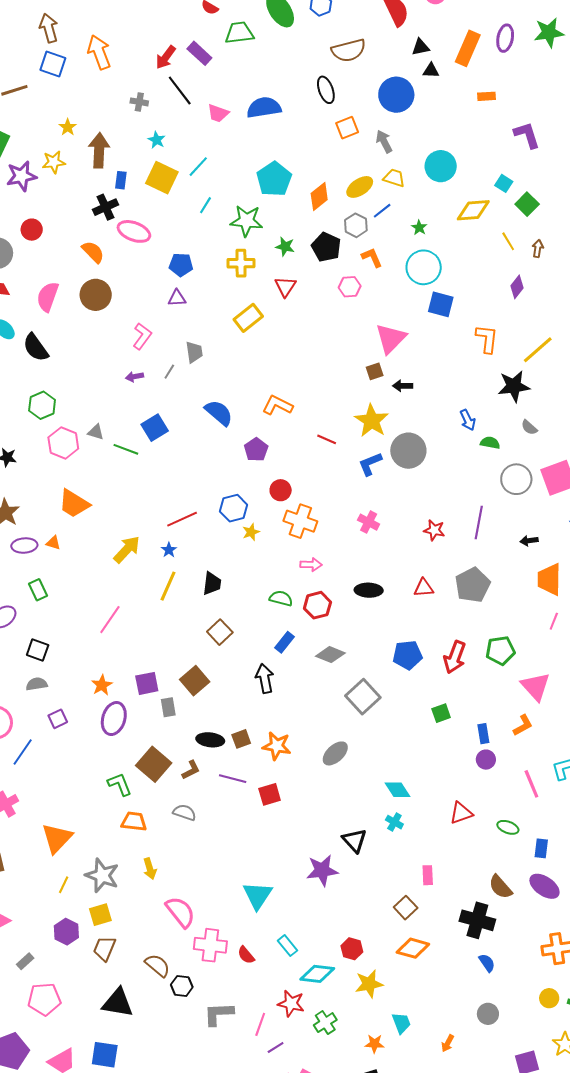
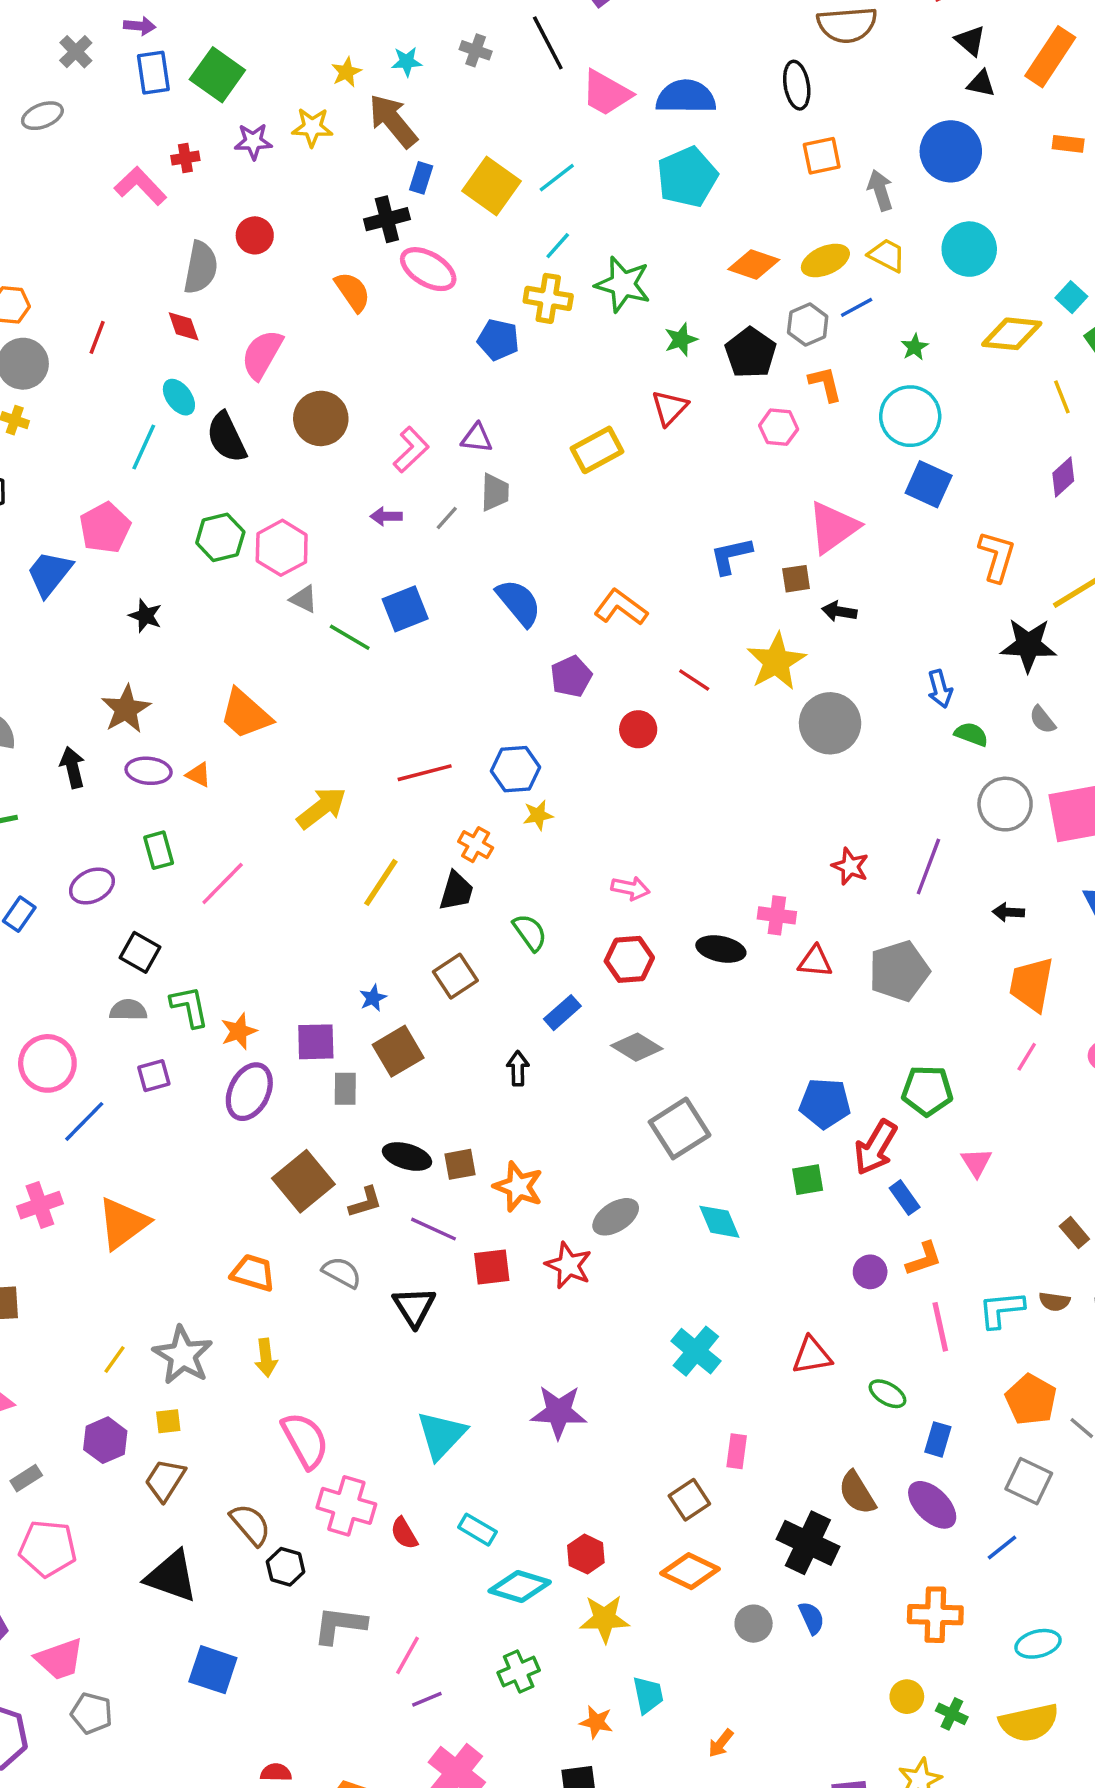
black triangle: (421, 47) -> (970, 41), turned 42
blue circle: (396, 95) -> (951, 151), moved
pink trapezoid: (218, 113) -> (606, 93), size x1.4
cyan star: (157, 140) -> (407, 62), moved, turned 30
brown arrow: (99, 150) -> (393, 121), turned -52
purple star: (21, 176) -> (253, 141), size x0.7
cyan pentagon: (274, 179) -> (687, 177), moved
orange diamond: (319, 196) -> (754, 264), turned 48
green star: (285, 247) -> (681, 340), turned 30
yellow cross: (241, 263) -> (548, 298), moved
brown circle: (96, 295) -> (321, 418), moved
purple triangle: (177, 298) -> (477, 438), moved
pink hexagon: (63, 443) -> (282, 548), moved
blue L-shape: (370, 464) -> (731, 556), moved
red circle: (281, 490) -> (638, 729), moved
orange cross: (300, 521) -> (476, 845), moved, size x0.6
pink cross: (369, 522) -> (777, 915), moved, turned -30
blue star: (169, 550) -> (373, 998), moved
green semicircle: (281, 598) -> (530, 932), moved, turned 30
pink line: (110, 620) -> (223, 884), moved
blue pentagon: (408, 655) -> (825, 1103), moved
red arrow: (455, 657) -> (876, 1147), moved
black arrow: (265, 678) -> (518, 1068), size x0.7
pink triangle: (536, 686) -> (976, 1162), size x0.6
orange L-shape: (523, 725) -> (924, 1259), moved
blue rectangle: (483, 734) -> (905, 1198), moved, turned -36
green L-shape: (120, 784) -> (189, 1007), moved
cyan diamond: (398, 790) -> (719, 1222), moved
cyan cross: (394, 822) -> (696, 1351), size x1.6
orange triangle: (57, 838) -> (123, 1223), moved
black triangle: (354, 840) -> (414, 1307), moved
yellow square: (100, 915) -> (168, 1421), size x0.7
cyan rectangle: (288, 946) -> (477, 1530), turned -30
red star: (291, 1004) -> (568, 1265), moved
gray circle: (488, 1014) -> (754, 1624), moved
blue square: (105, 1055) -> (213, 1670), moved

